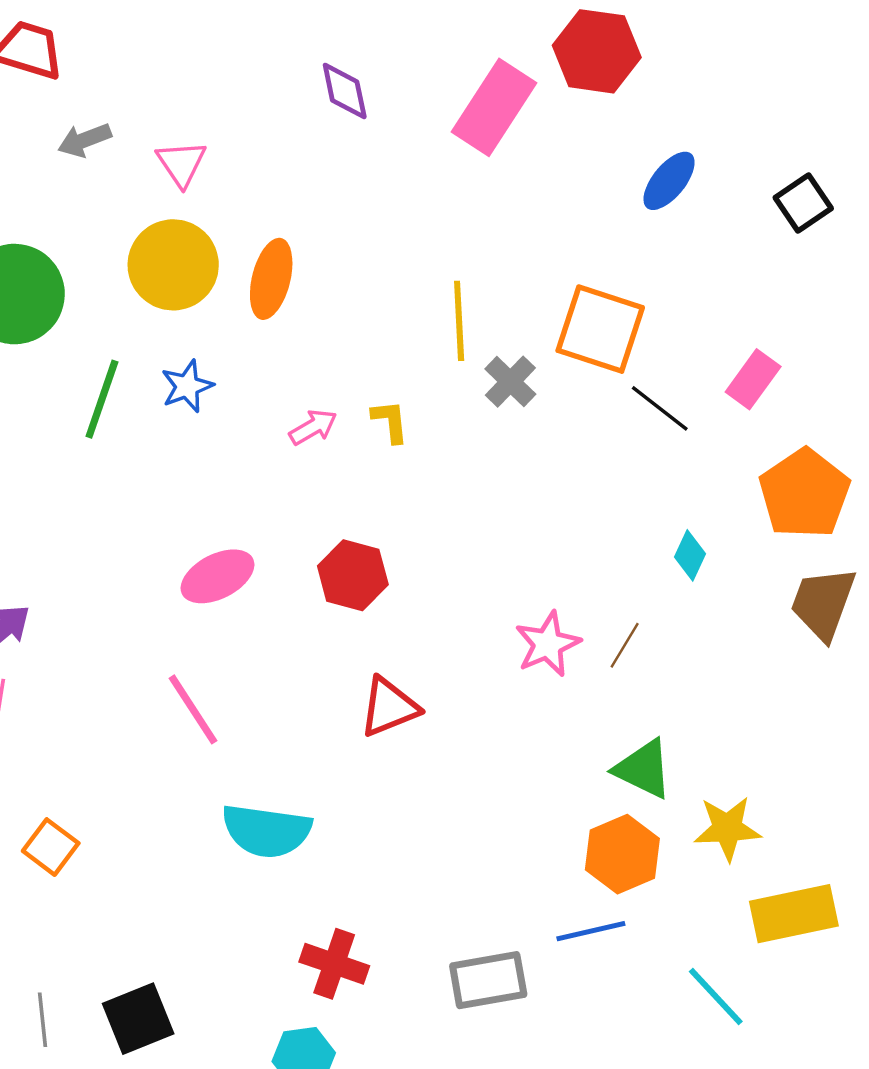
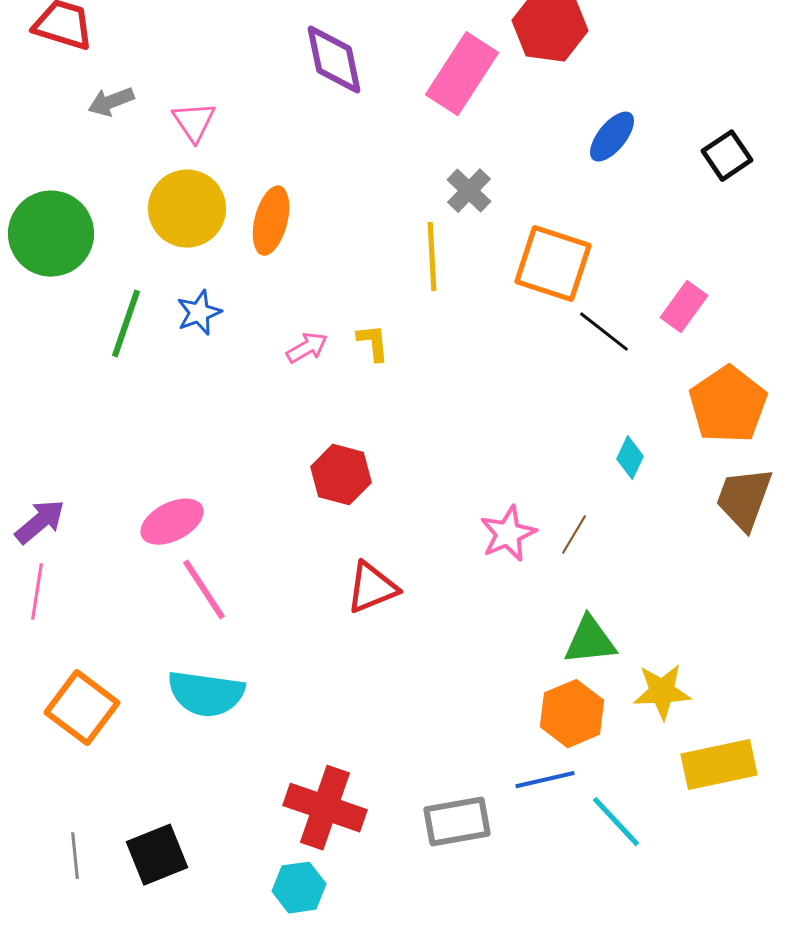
purple diamond: (345, 91) -> (334, 60), size x1.4
gray cross: (510, 382) -> (469, 191), moved
pink ellipse: (217, 576) -> (172, 522), moved
green triangle: (643, 769) -> (590, 641), turned -32
cyan semicircle: (267, 831) -> (206, 694), moved
orange square: (51, 847) -> (82, 708), size x1.5
red cross: (334, 964) -> (325, 808), size x1.4
cyan line: (716, 996) -> (616, 822), moved

